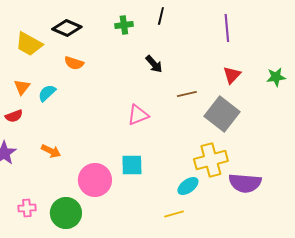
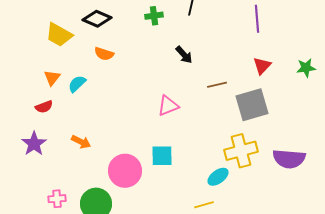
gray square: (222, 114) -> (252, 105), turned 36
purple semicircle: (245, 183) -> (289, 159), moved

